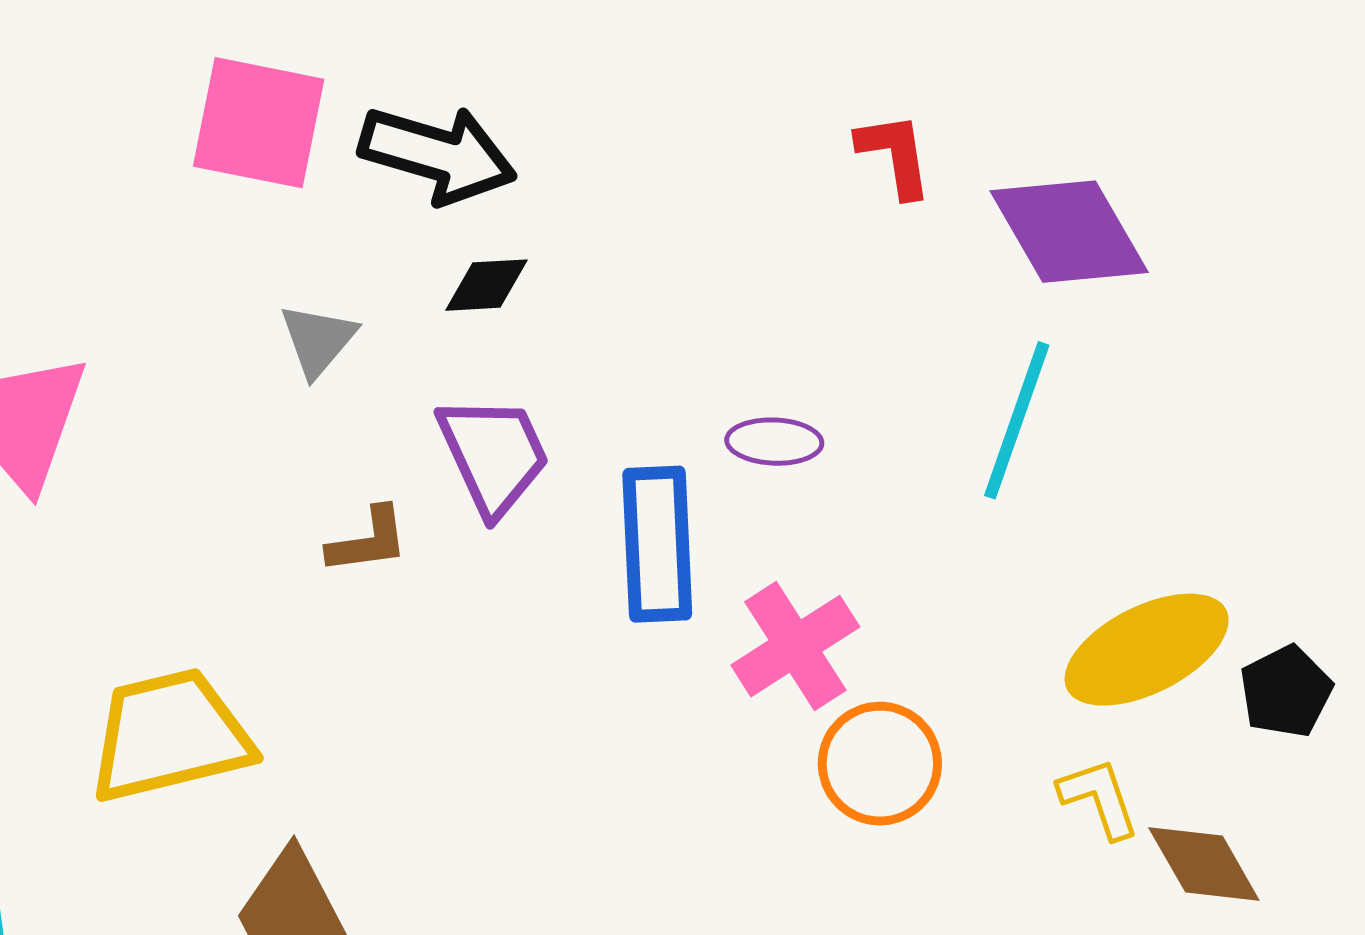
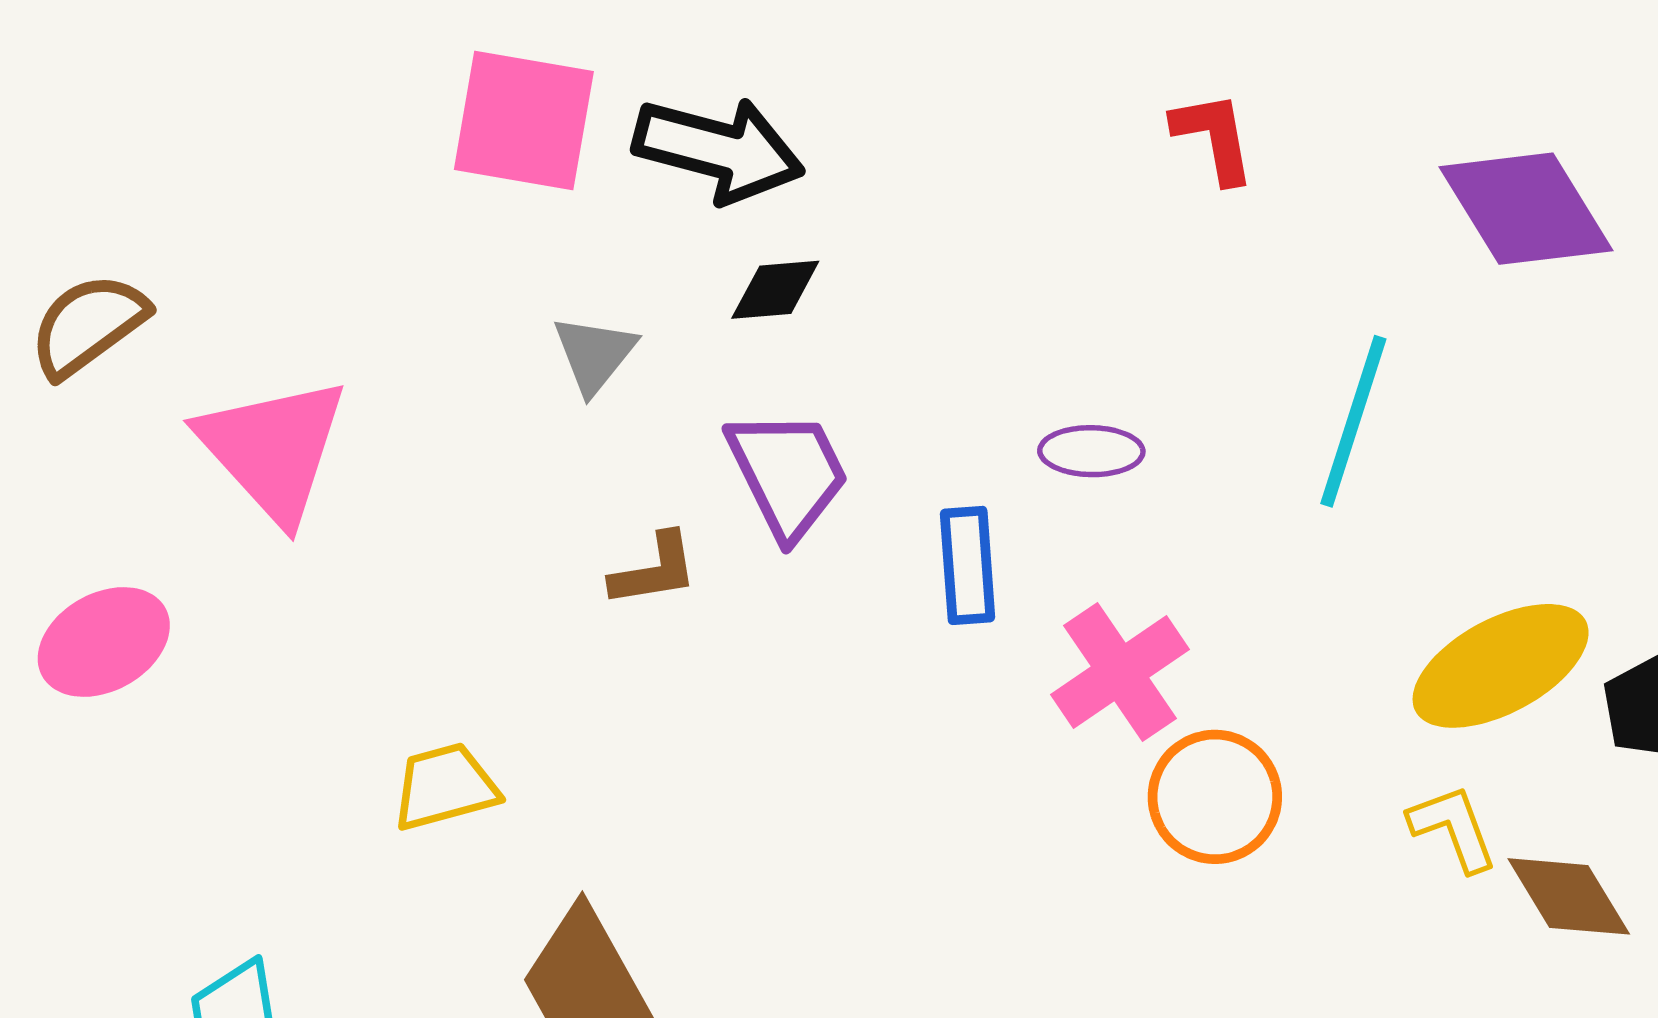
purple diamond: (1069, 232) -> (1526, 209), moved
blue rectangle: (657, 544) -> (968, 565), size x0.7
yellow trapezoid: (170, 736) -> (445, 787), size x0.6

